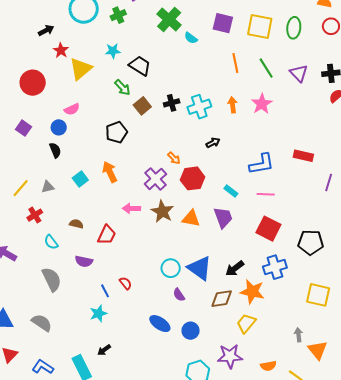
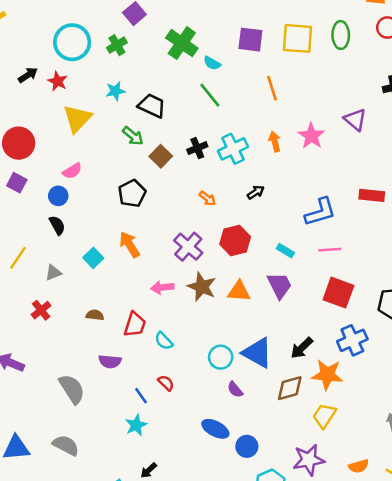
red star: (61, 50) -> (58, 81), moved
green line: (266, 68) -> (210, 95), moved
purple triangle: (299, 73) -> (355, 120), moved
purple square: (24, 128) -> (17, 183), moved
orange arrow: (174, 158) -> (207, 199), moved
yellow line: (21, 188) -> (18, 258), moved
cyan semicircle: (51, 242) -> (164, 341), moved
blue circle: (191, 331) -> (247, 446), moved

